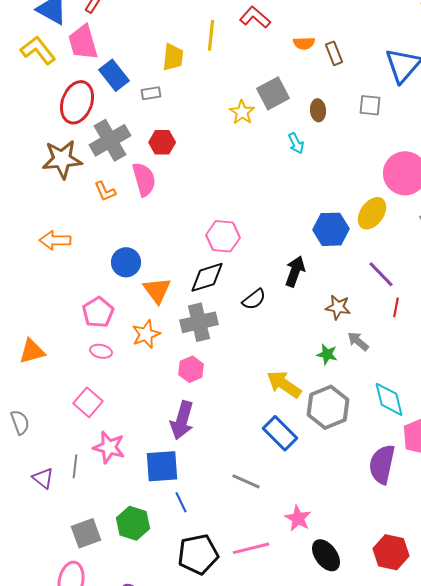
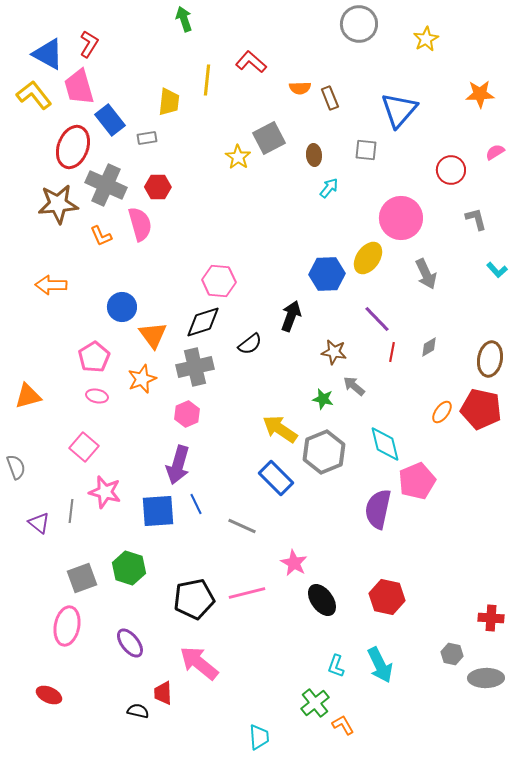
gray cross: (110, 140) -> (106, 185), turned -36
cyan arrow: (296, 143) -> (329, 188), moved, turned -115
blue line: (181, 502) -> (196, 504), moved

